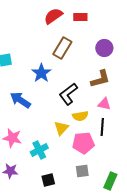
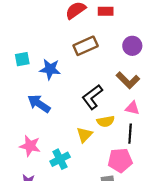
brown rectangle: (62, 48) -> (86, 46), turned 35
blue star: (41, 73) -> (50, 69), moved, turned -30
brown L-shape: (100, 79) -> (128, 80), turned 60
pink pentagon: (83, 143) -> (120, 160), moved

